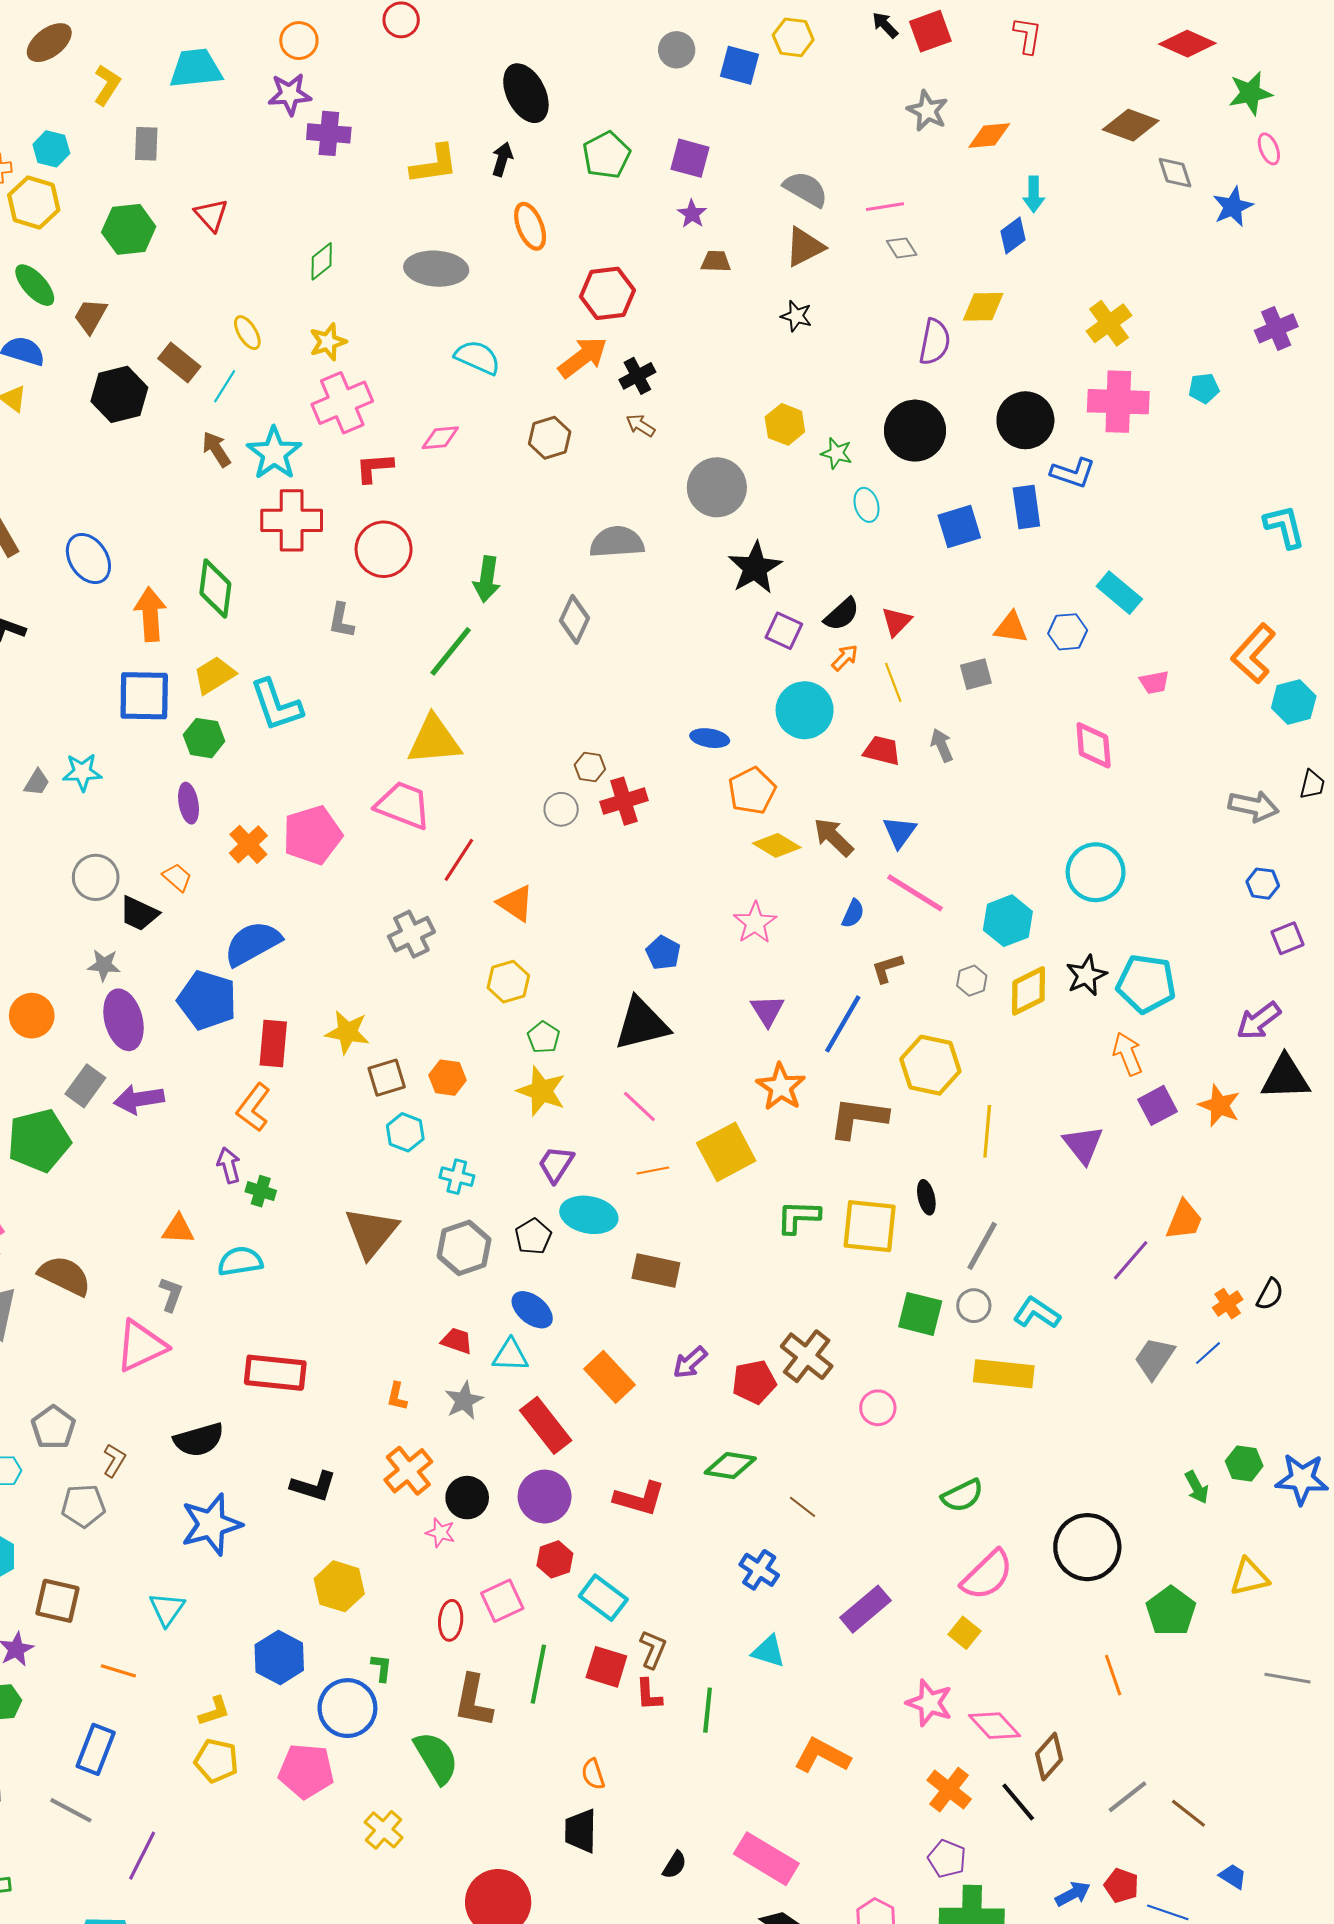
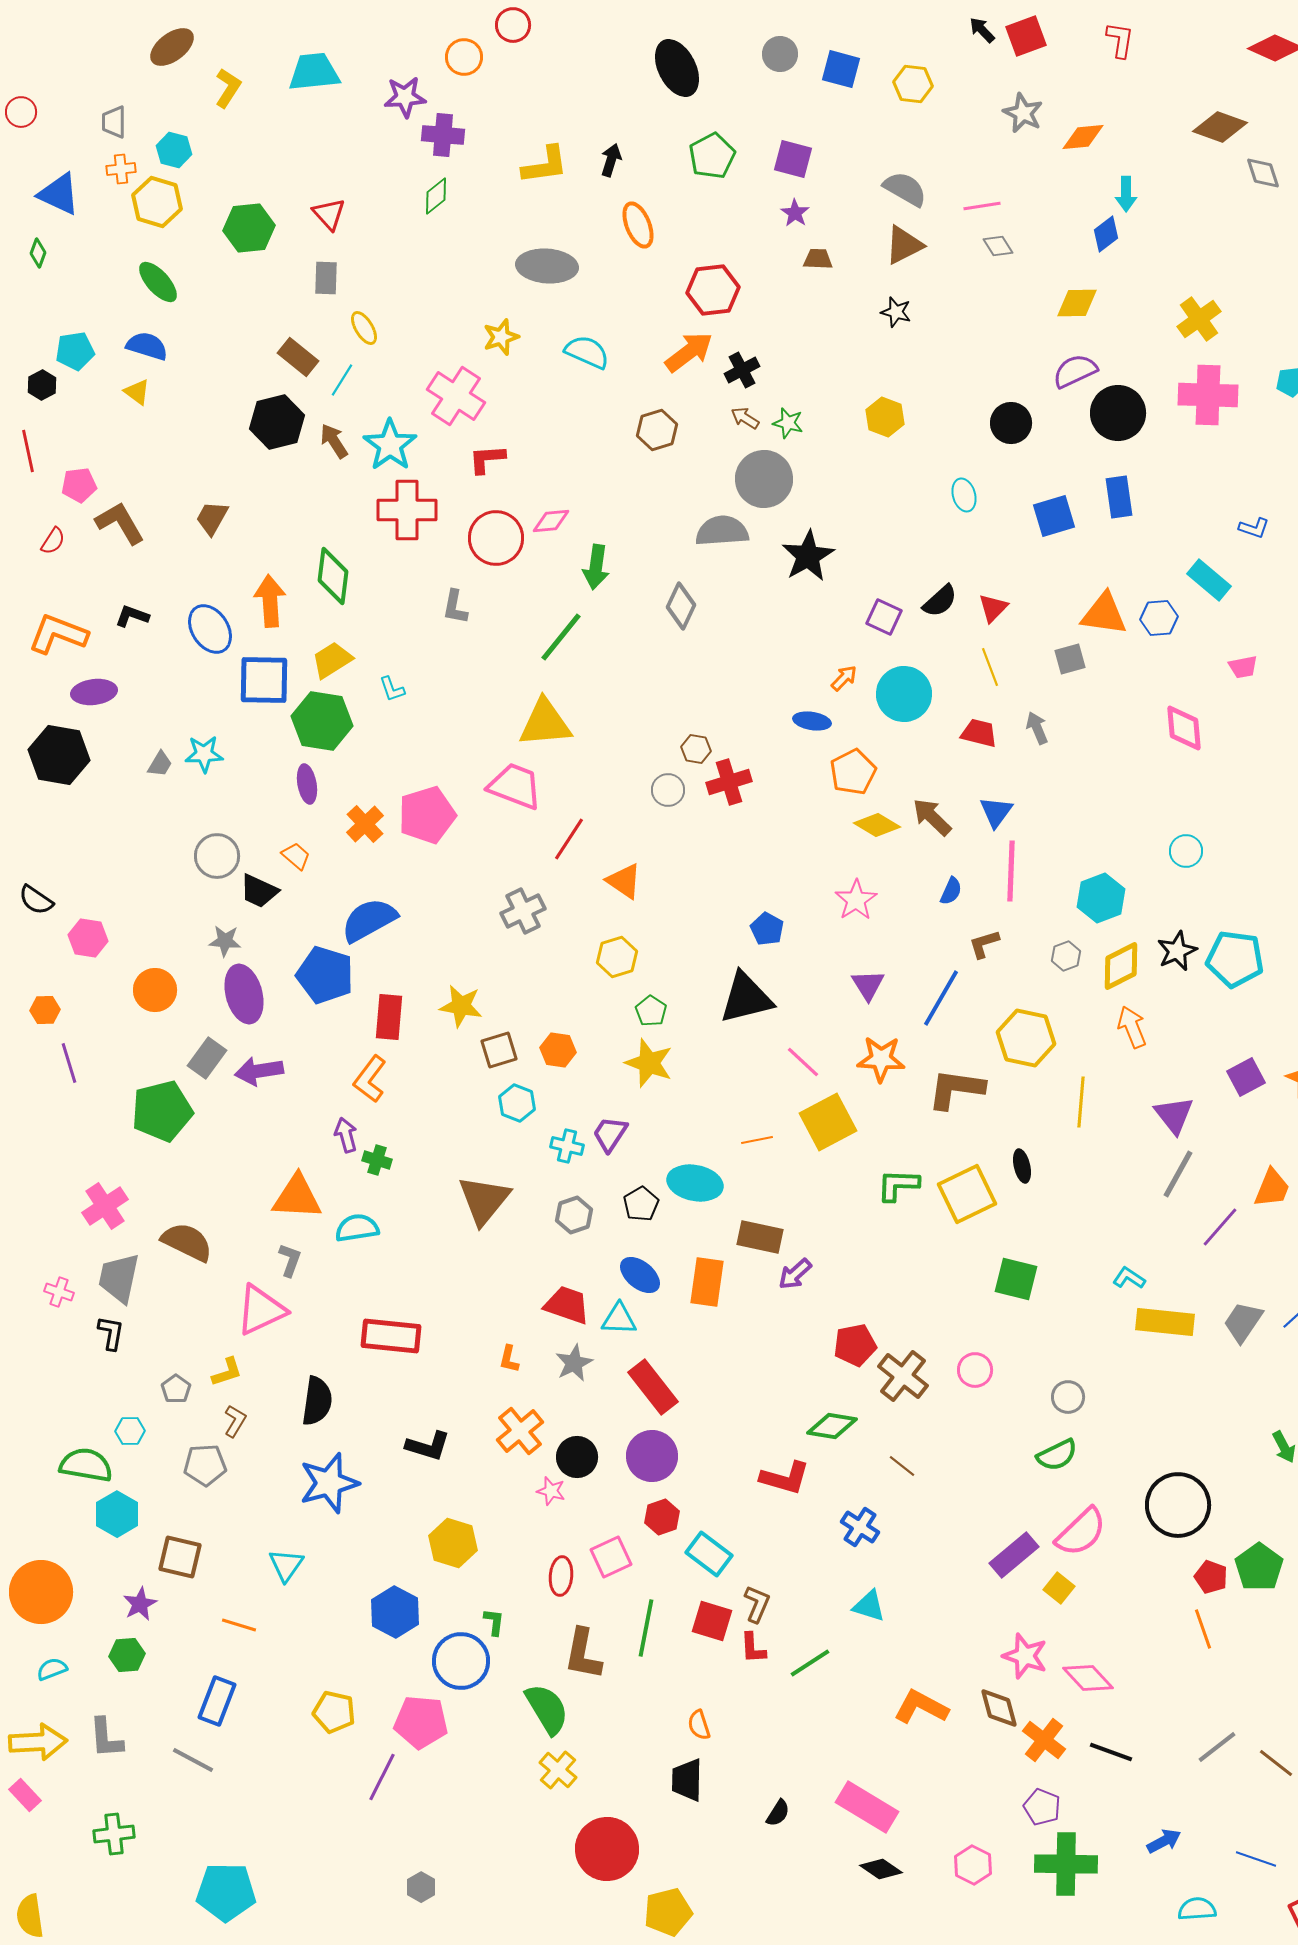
yellow hexagon: (793, 37) -> (913, 84), moved
orange circle: (299, 41) -> (464, 57), moved
black ellipse: (526, 93) -> (677, 68), moved
gray rectangle: (146, 144) -> (326, 278), moved
green diamond: (322, 261) -> (436, 196), moved
brown trapezoid: (90, 316) -> (212, 518), moved
yellow star: (328, 342) -> (501, 337), moved
purple semicircle: (935, 342) -> (1075, 371), moved, turned -126
black hexagon: (119, 394) -> (277, 422), moved
pink cross: (342, 403) -> (456, 396), turned -34
black circle: (915, 431) -> (1011, 423), size x0.7
pink diamond: (440, 438) -> (551, 521), moved
green star: (837, 453) -> (788, 423), moved
blue L-shape: (1073, 473) -> (1254, 528), moved, size x0.7
gray circle: (717, 487) -> (764, 479), moved
blue ellipse: (88, 559) -> (210, 629), moved
black star: (755, 568) -> (808, 556), moved
orange triangle: (1011, 628) -> (1104, 614), size x1.4
orange arrow: (845, 658) -> (844, 678), moved
cyan L-shape: (276, 705) -> (392, 689), size x0.5
green hexagon: (204, 738) -> (322, 721), size x1.5
cyan circle: (1096, 872) -> (1186, 851), size x0.6
pink line: (915, 893) -> (1011, 871), turned 60
orange arrow: (1128, 1054) -> (1132, 1027), moved
orange star: (781, 1087) -> (881, 1059), turned -30
pink line: (639, 1106) -> (803, 1062), moved
purple trapezoid: (556, 1164) -> (610, 1134), moved
yellow square: (870, 1226) -> (967, 1194), turned -32
orange triangle: (178, 1229) -> (297, 1197), size x1.6
gray line: (982, 1246) -> (1178, 1174), moved
gray hexagon: (464, 1248) -> (574, 1215), size x0.7
gray circle: (974, 1306) -> (1068, 1397), moved
cyan L-shape: (1037, 1313) -> (1129, 1278), size x0.7
red trapezoid: (457, 1341) -> (567, 1305), size x1.5
brown cross: (807, 1356) -> (903, 1376), moved
purple arrow: (690, 1362) -> (795, 1274), moved
yellow rectangle: (1004, 1374) -> (1165, 1322), moved
orange rectangle: (610, 1377) -> (707, 1282), moved, turned 51
gray pentagon: (53, 1427) -> (176, 1389), size x0.7
black semicircle: (199, 1440) -> (317, 1401), turned -66
red L-shape: (639, 1499) -> (785, 1478), moved
purple rectangle: (865, 1609) -> (1014, 1555), moved
green line: (708, 1710) -> (810, 1663), turned 51
yellow L-shape: (214, 1711) -> (227, 1372), moved
brown diamond: (1049, 1757) -> (999, 1708), moved, turned -57
black line: (1018, 1802) -> (1111, 1752), turned -30
yellow cross: (384, 1830) -> (558, 1770), moved
purple line: (142, 1856) -> (382, 1777), moved
red pentagon: (1121, 1886) -> (1211, 1577), moved

